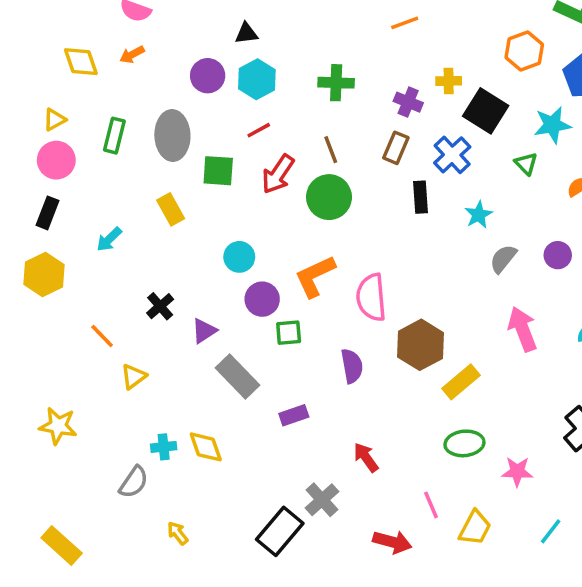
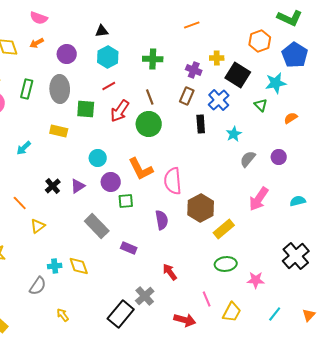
purple circle: (208, 76) -> (67, 54), moved
yellow rectangle: (171, 209) -> (59, 131), turned -48
orange L-shape: (315, 276) -> (141, 169), turned -92
pink arrow: (523, 329) -> (259, 199), turned -125
purple triangle: (204, 331) -> (78, 186), moved
purple rectangle: (294, 415) -> (129, 248), turned 42

